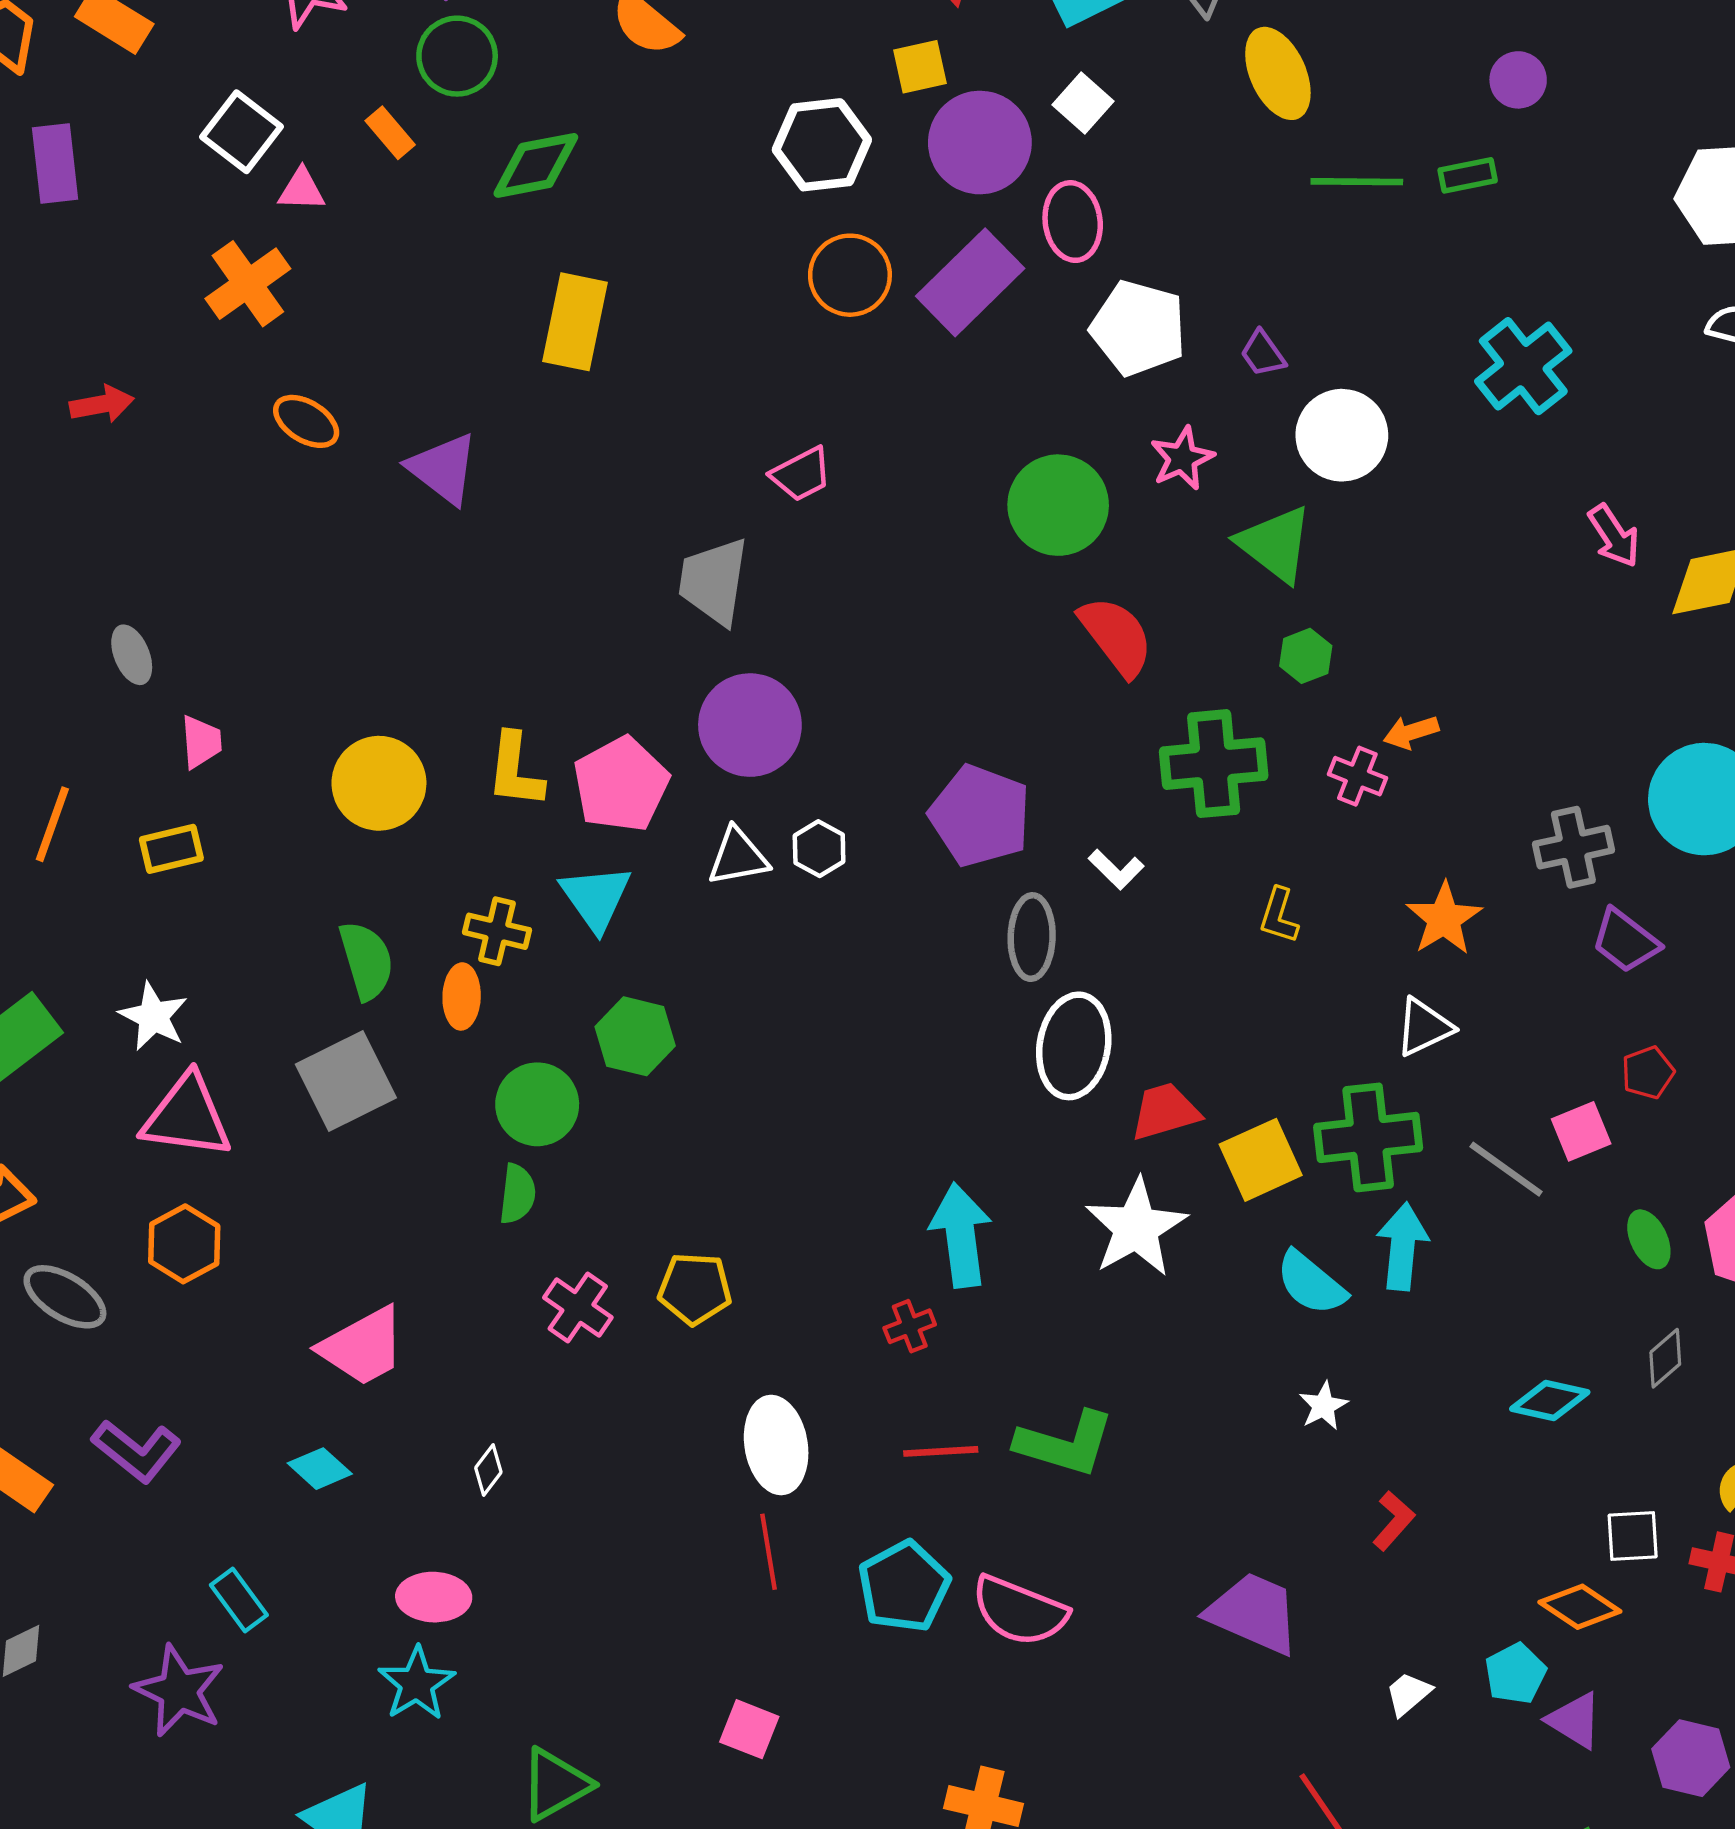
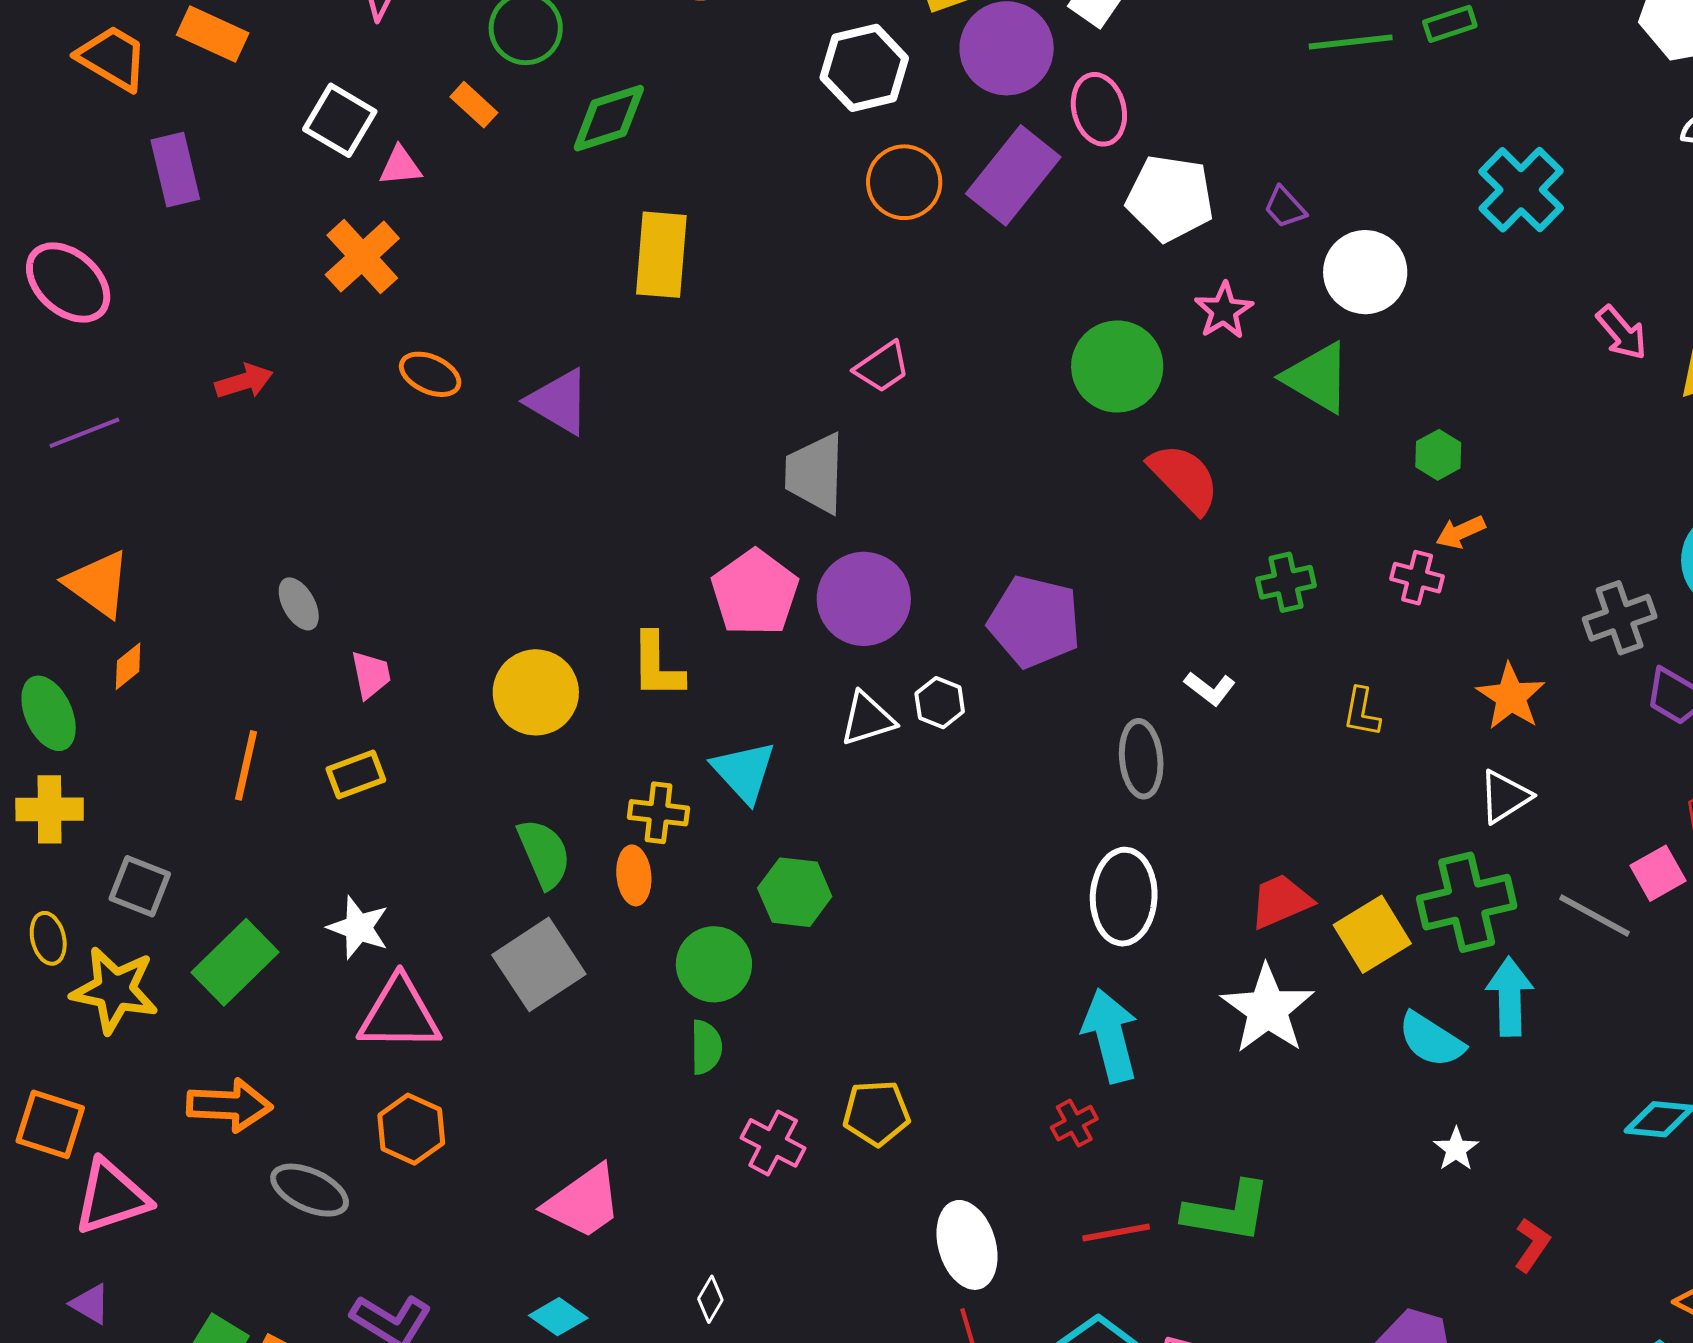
green hexagon: (1306, 656) -> (1438, 455), moved
green cross: (1214, 764) -> (1286, 582), size x0.6
pink pentagon: (621, 784) -> (755, 593), moved
purple pentagon: (980, 816) -> (1035, 622), moved
white ellipse: (1074, 1046) -> (1124, 897), moved

